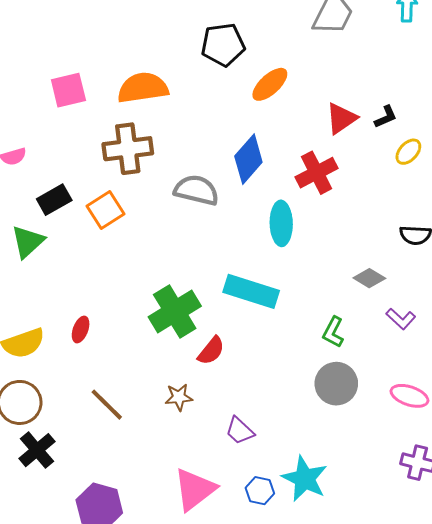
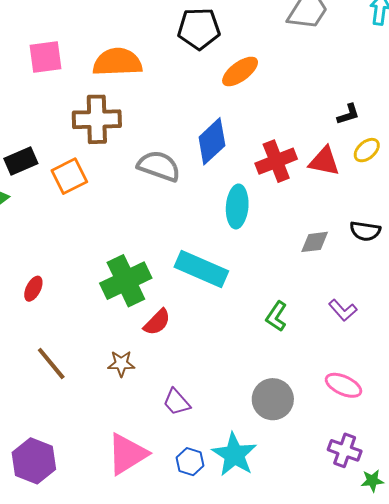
red triangle: (341, 118) -> (324, 161), moved, turned 40
gray diamond: (369, 278) -> (315, 242), moved, turned -44
gray circle: (336, 384) -> (273, 399), moved

